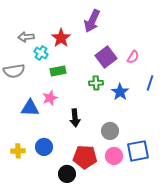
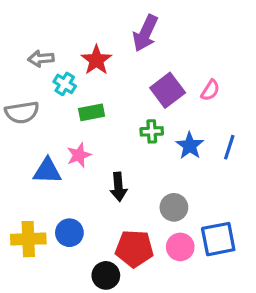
blue line: (150, 83) -> (229, 147), moved
yellow cross: (18, 151) -> (28, 239), size x1.5

